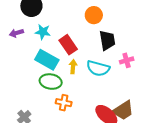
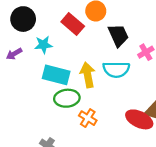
red rectangle: (68, 45) -> (73, 24), moved
yellow arrow: (73, 67) -> (88, 75), size x1.5
orange cross: (64, 103) -> (88, 118), turned 35

